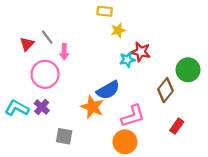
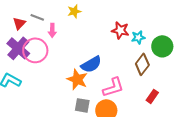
yellow star: (118, 30) -> (74, 11), moved
gray line: (47, 37) -> (37, 17), turned -32
cyan star: (127, 60) -> (138, 37), moved
purple cross: (42, 107) -> (18, 48), moved, size x1.6
gray square: (64, 136) -> (82, 105), moved

